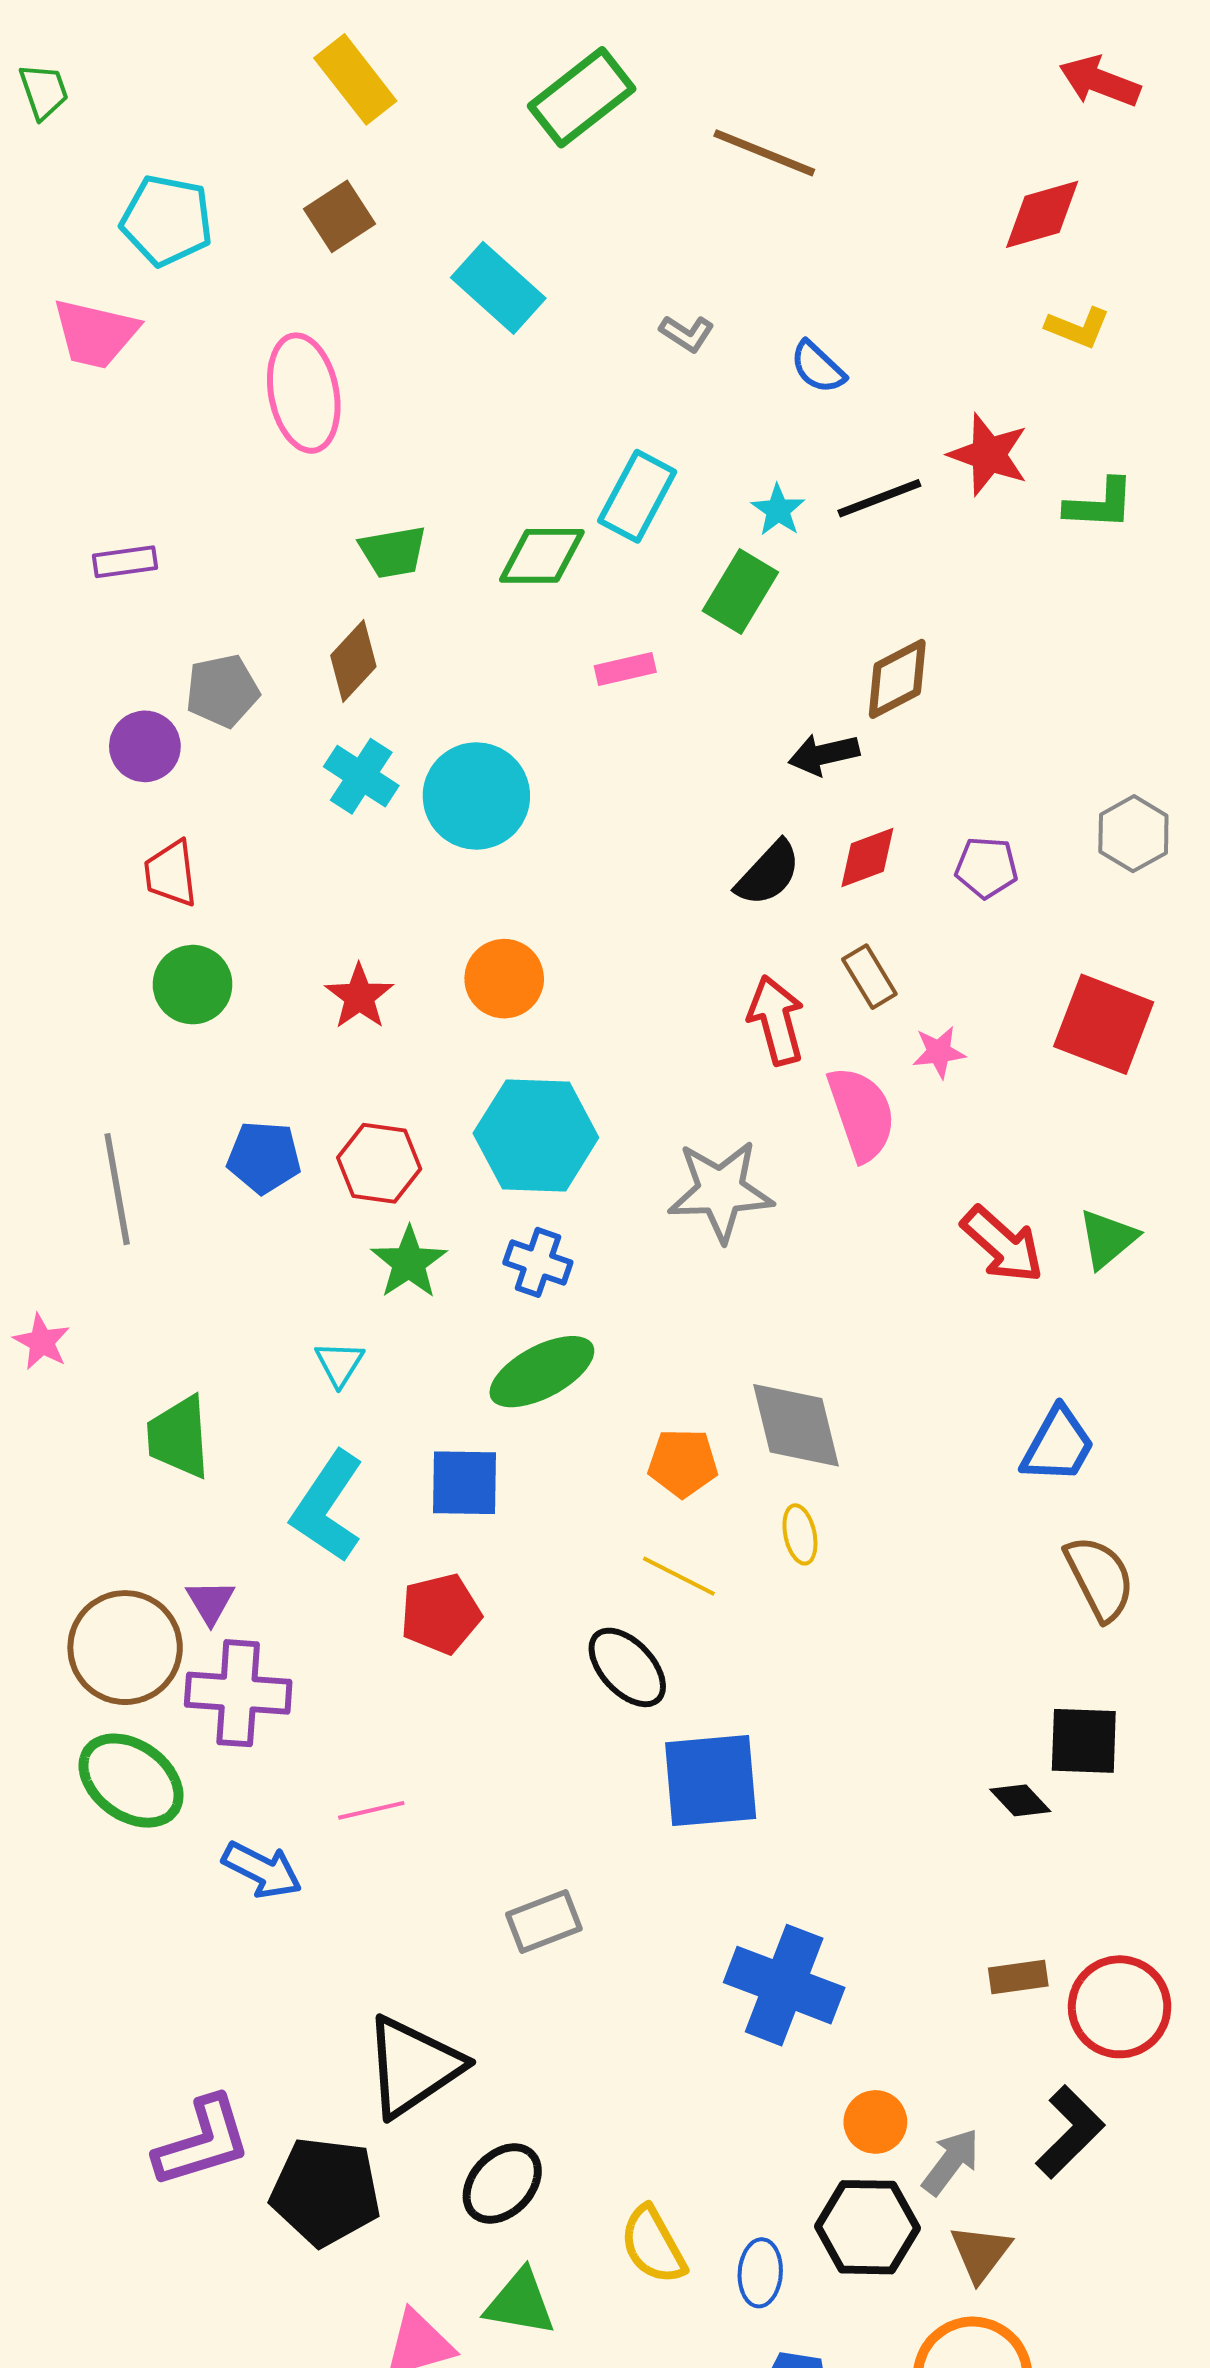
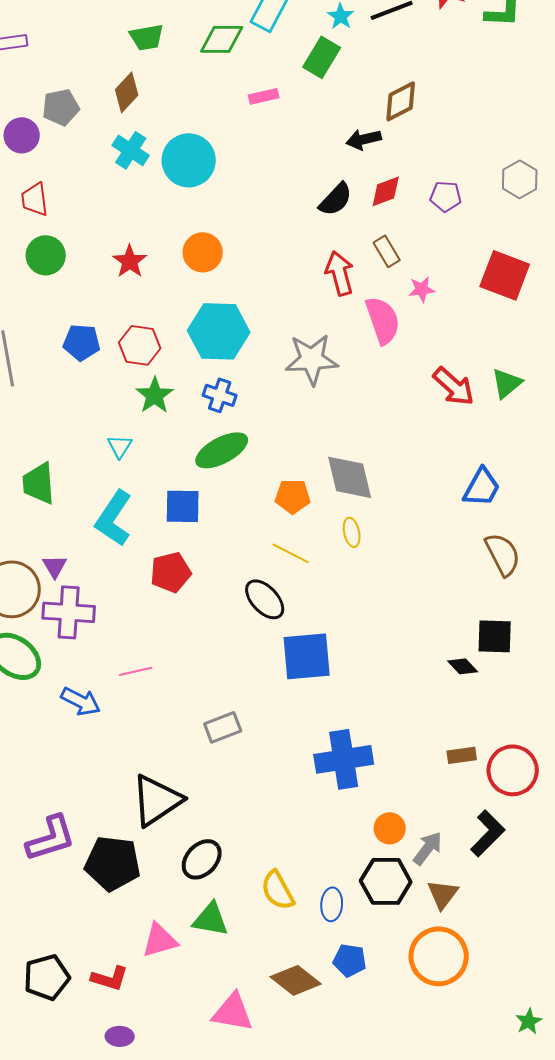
blue cross: (784, 1985) -> (344, 759), turned -30

